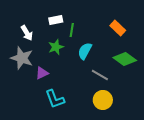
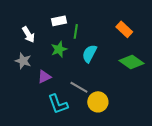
gray star: (22, 58) -> (23, 61), size x0.7
gray line: (100, 75) -> (79, 87), moved
yellow circle: (103, 100) -> (98, 102), moved

